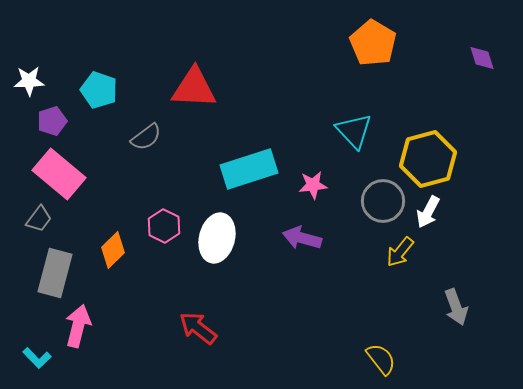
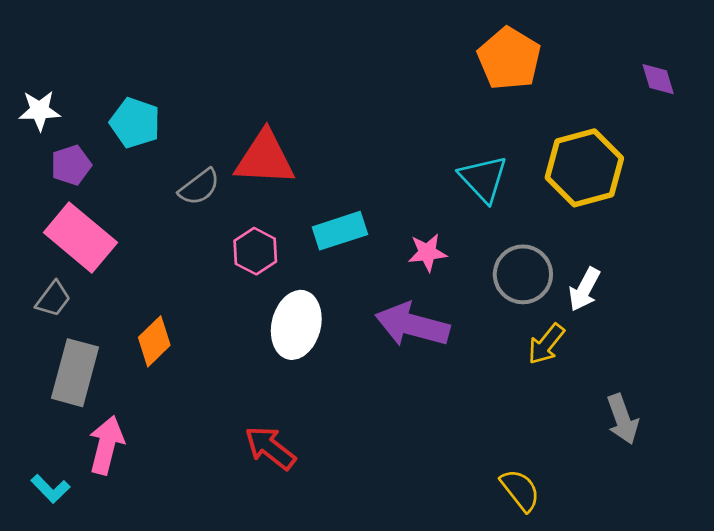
red triangle: (194, 88) -> (265, 158), moved
yellow hexagon: (428, 159) -> (584, 168), moved
cyan rectangle: (249, 169) -> (340, 231), size x0.7
pink hexagon: (164, 226) -> (255, 251), moved
purple arrow: (302, 238) -> (412, 325), size x1.4

